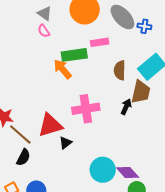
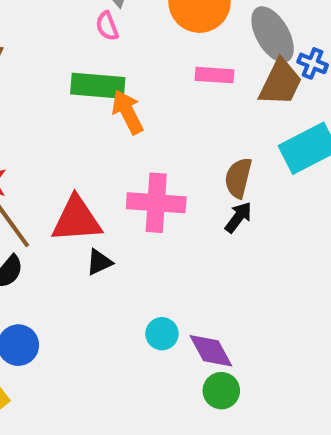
green rectangle: (74, 55) -> (98, 86), moved
brown semicircle: (120, 70) -> (238, 178), moved
brown trapezoid: (141, 92) -> (280, 83), moved
cyan circle: (103, 170) -> (162, 334), size x0.6

